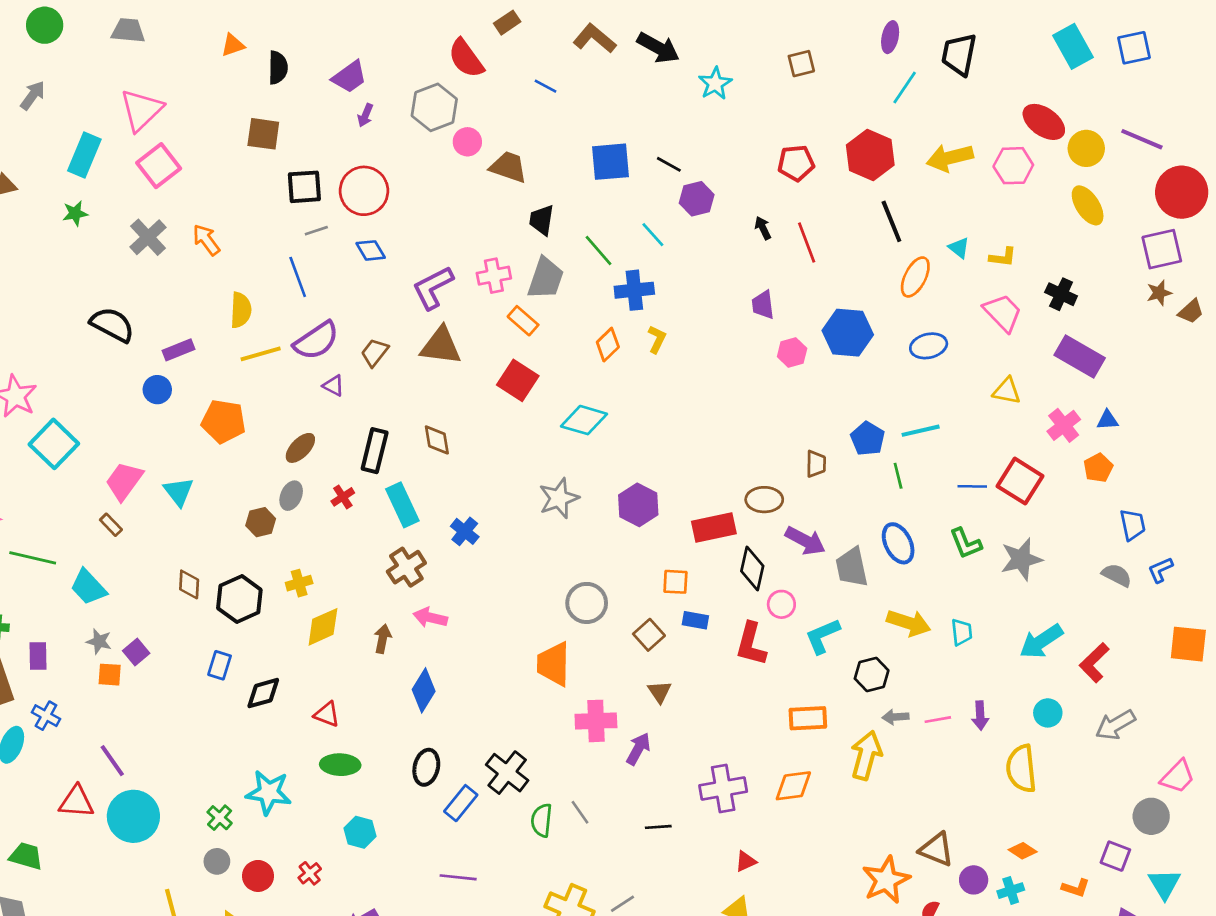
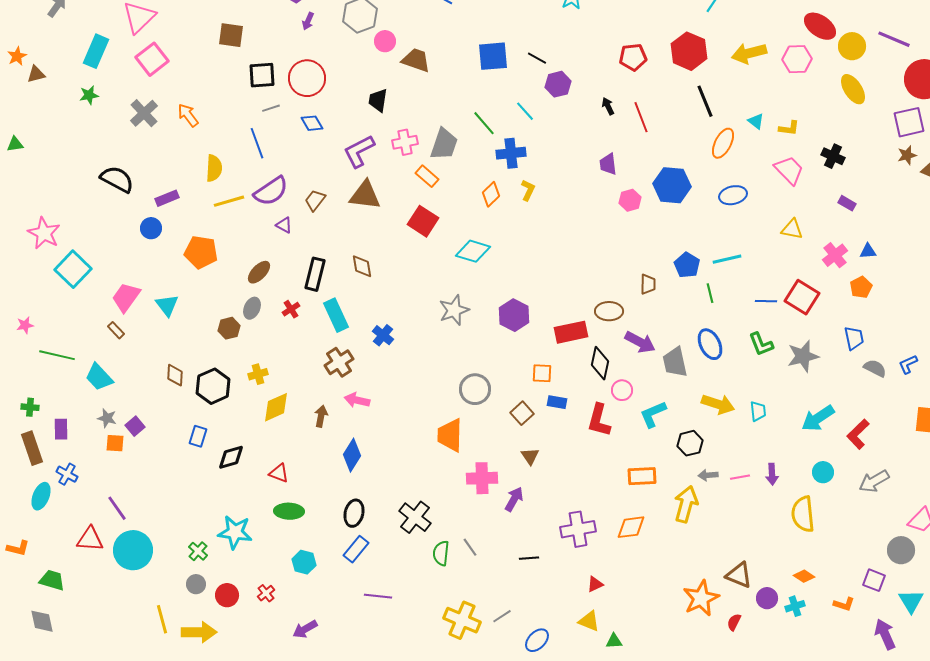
black trapezoid: (542, 220) -> (378, 100), moved
purple rectangle: (1080, 356) -> (847, 203), size x0.5
blue trapezoid: (1133, 525) -> (854, 338), moved
blue rectangle: (461, 803) -> (356, 549), moved

